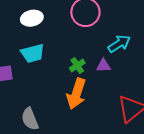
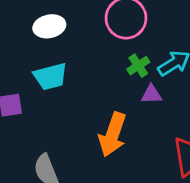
green cross: (77, 65) -> (138, 66), moved

